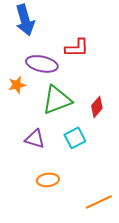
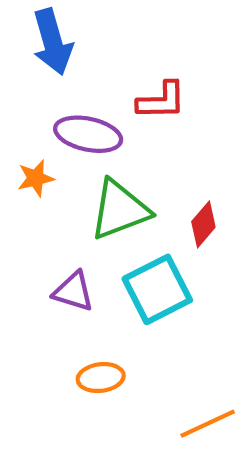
cyan square: (75, 138) -> (157, 289), size x1.5

